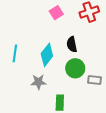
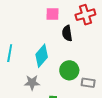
pink square: (56, 13) -> (52, 14), turned 32
black semicircle: (72, 44) -> (67, 33), moved

